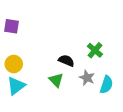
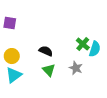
black semicircle: (66, 61) -> (46, 51), moved
cyan semicircle: (106, 85) -> (95, 49), moved

